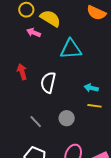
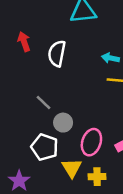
gray circle: (67, 118) -> (63, 123), moved

